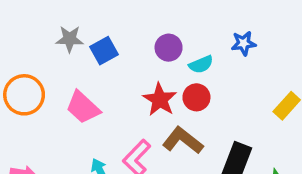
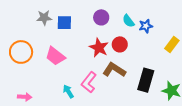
blue star: (244, 43) -> (146, 26), moved
blue square: (104, 51) -> (64, 23), turned 35
cyan semicircle: (201, 64) -> (128, 21), moved, turned 80

